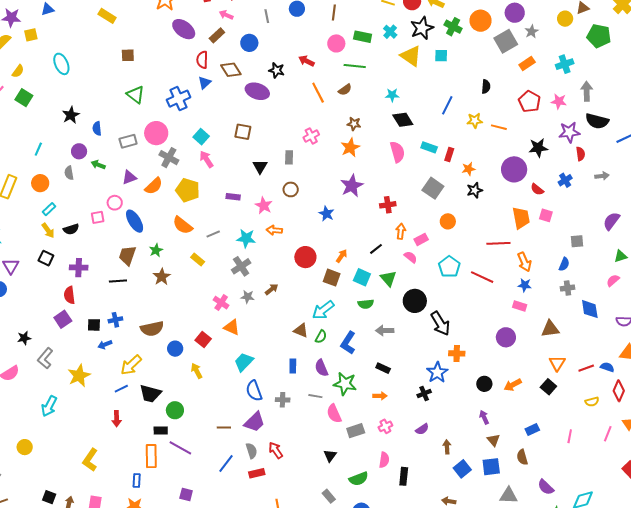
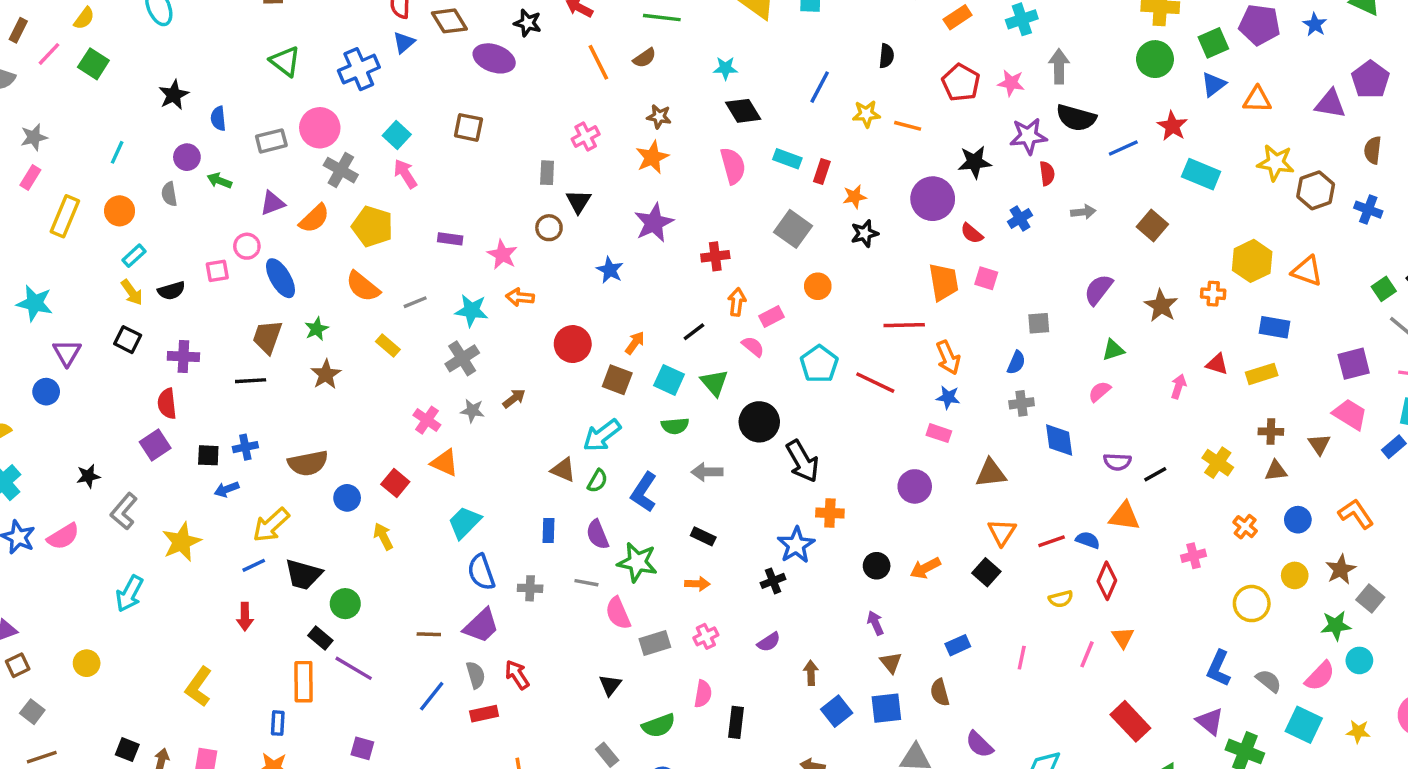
black triangle: (260, 167) -> (578, 201), moved
black rectangle: (161, 430) -> (320, 638), turned 40

